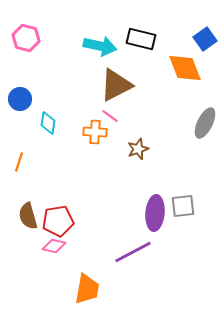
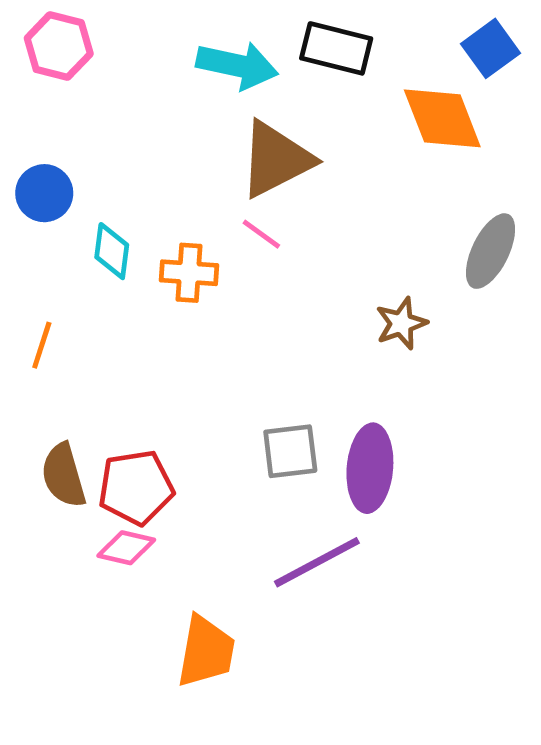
orange cross: (95, 132) -> (189, 273), moved
brown star: (138, 149) -> (401, 323), moved
gray square: (183, 206) -> (290, 451), moved

